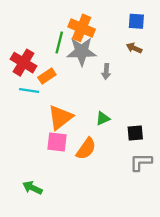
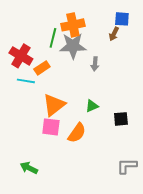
orange cross: (82, 28) -> (73, 25), turned -35
brown arrow: (134, 48) -> (114, 34), moved, turned -88
gray L-shape: (141, 162) -> (127, 166), moved

